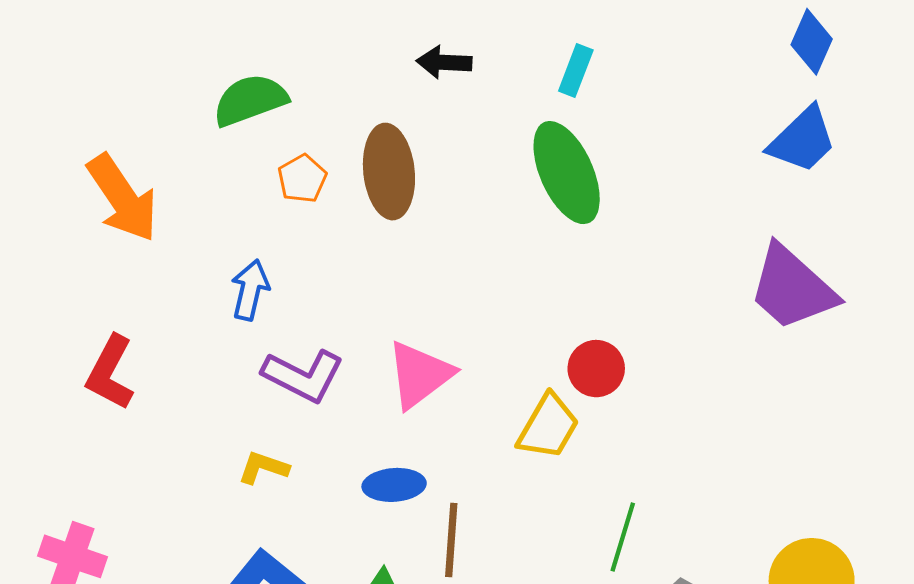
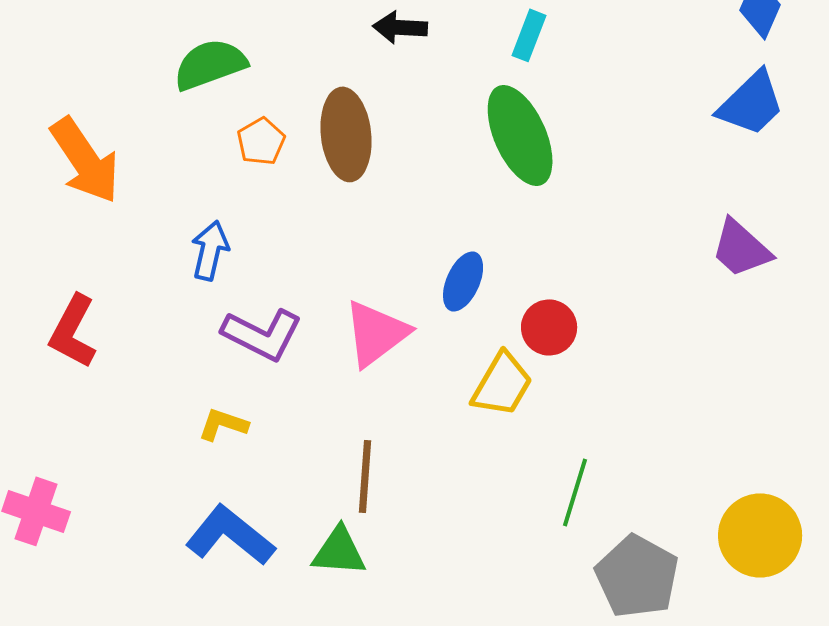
purple trapezoid: (792, 288) -> (741, 248), size x0.7
blue ellipse: (394, 485) -> (463, 281), moved, turned -62
brown line: (451, 540) -> (365, 476), moved

